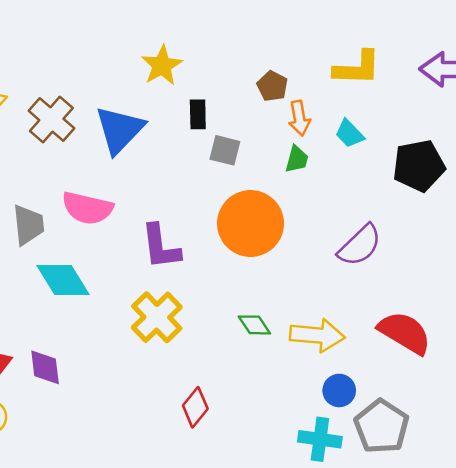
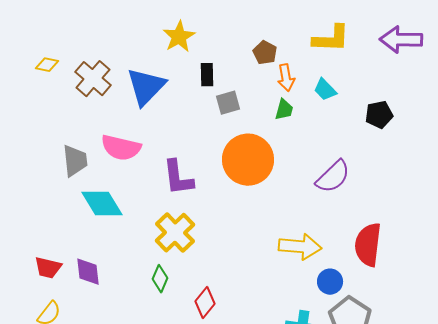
gray square: (225, 150) -> (228, 103), turned -30
black pentagon: (419, 166) -> (379, 115), size x0.7
green diamond: (254, 325) -> (160, 279), moved, turned 56
red semicircle: (405, 333) -> (368, 245), turned -114
blue circle: (339, 390) -> (330, 282), moved

